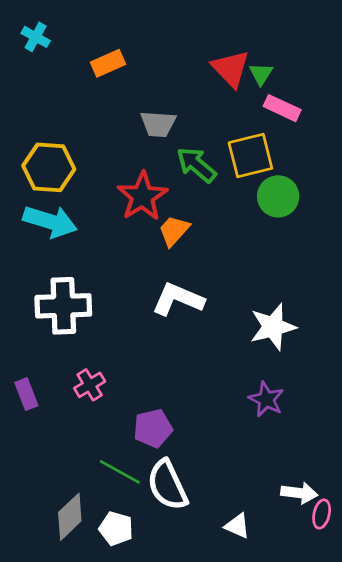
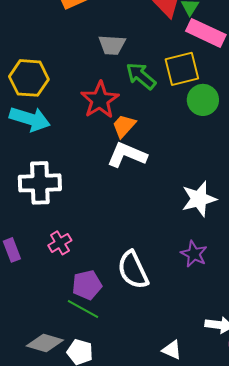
pink rectangle: (282, 108) -> (206, 33), size x1.4
white L-shape: (178, 299) -> (127, 155), moved
purple pentagon: (153, 428) -> (87, 285), moved
white semicircle: (167, 485) -> (133, 270), moved
gray diamond: (70, 517) -> (45, 343), turned 60

